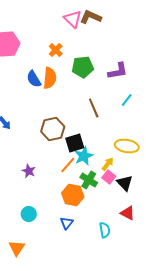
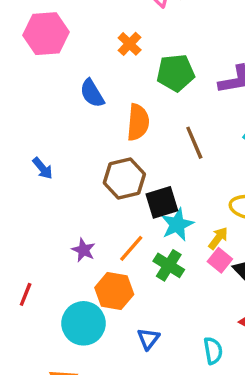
orange semicircle: (50, 78) -> (138, 122), moved
orange line: (68, 165) -> (131, 248), moved
green cross: (89, 180) -> (169, 265), moved
orange hexagon: (73, 195) -> (114, 291), moved
cyan circle: (29, 214) -> (84, 323), size x1.6

